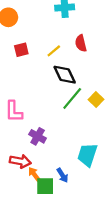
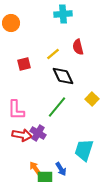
red square: (21, 50) -> (24, 64), moved
green line: (72, 98) -> (57, 107), moved
red arrow: (20, 161) -> (22, 135), moved

